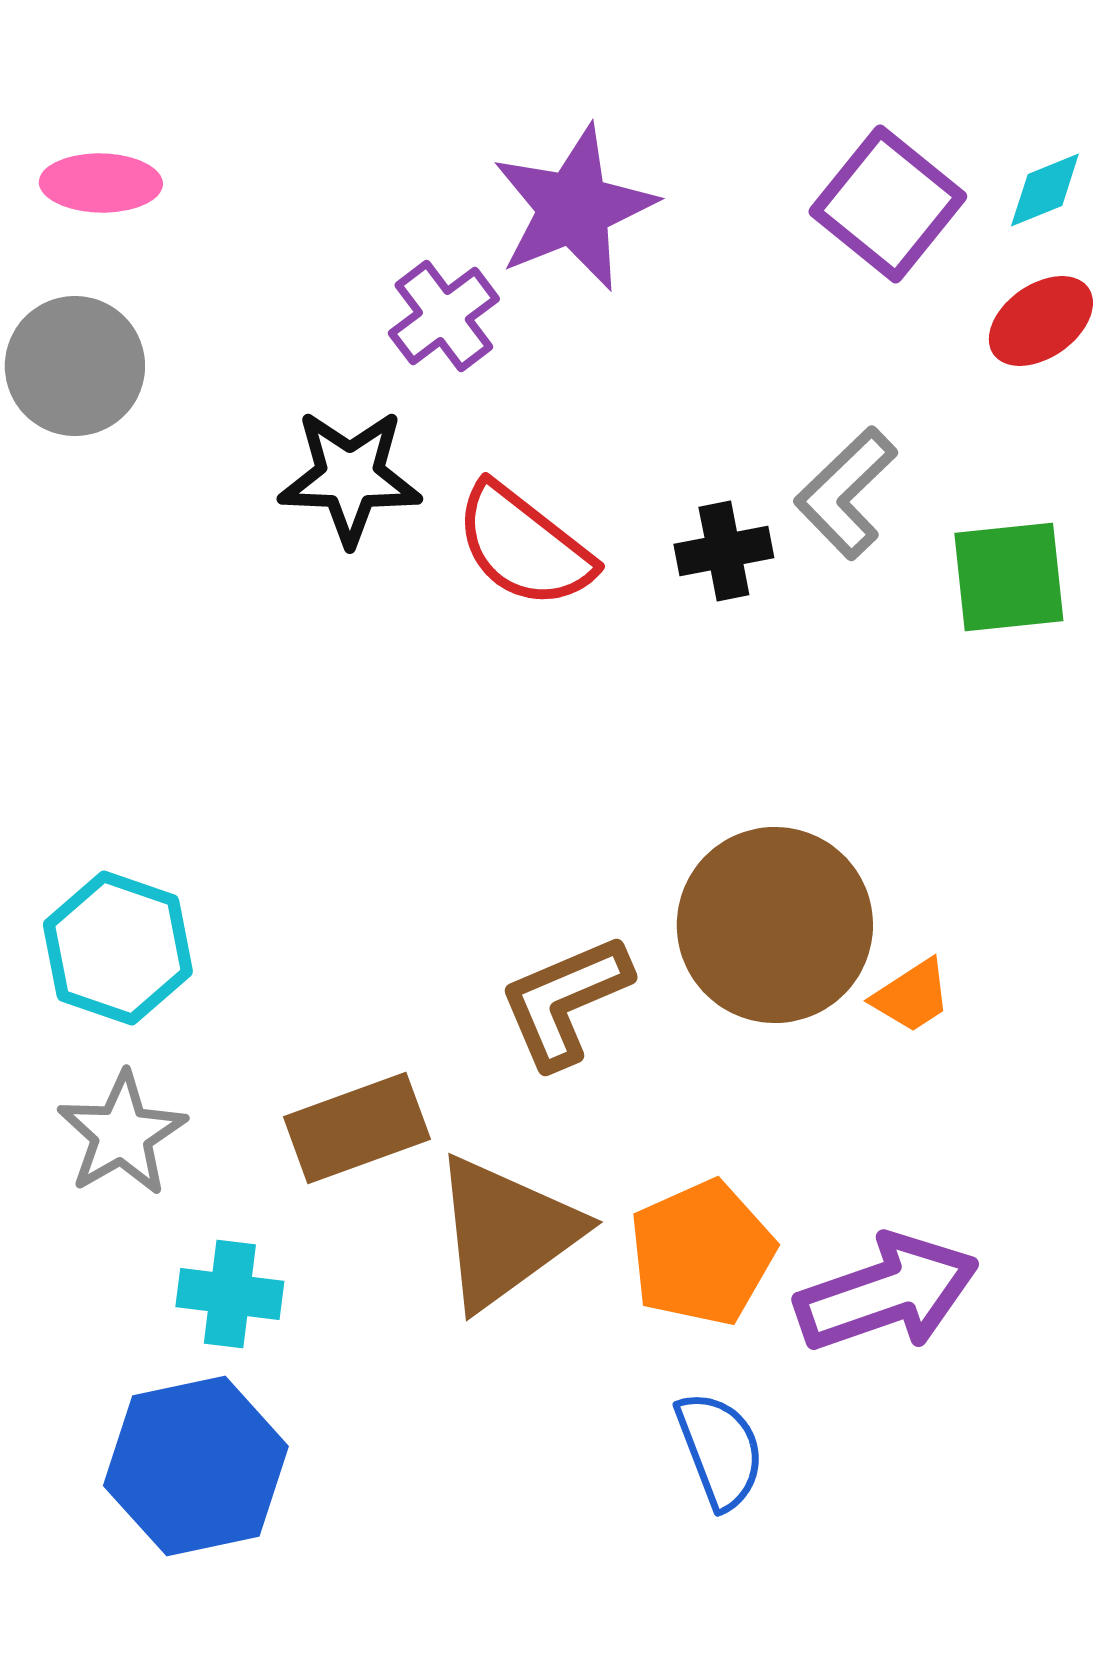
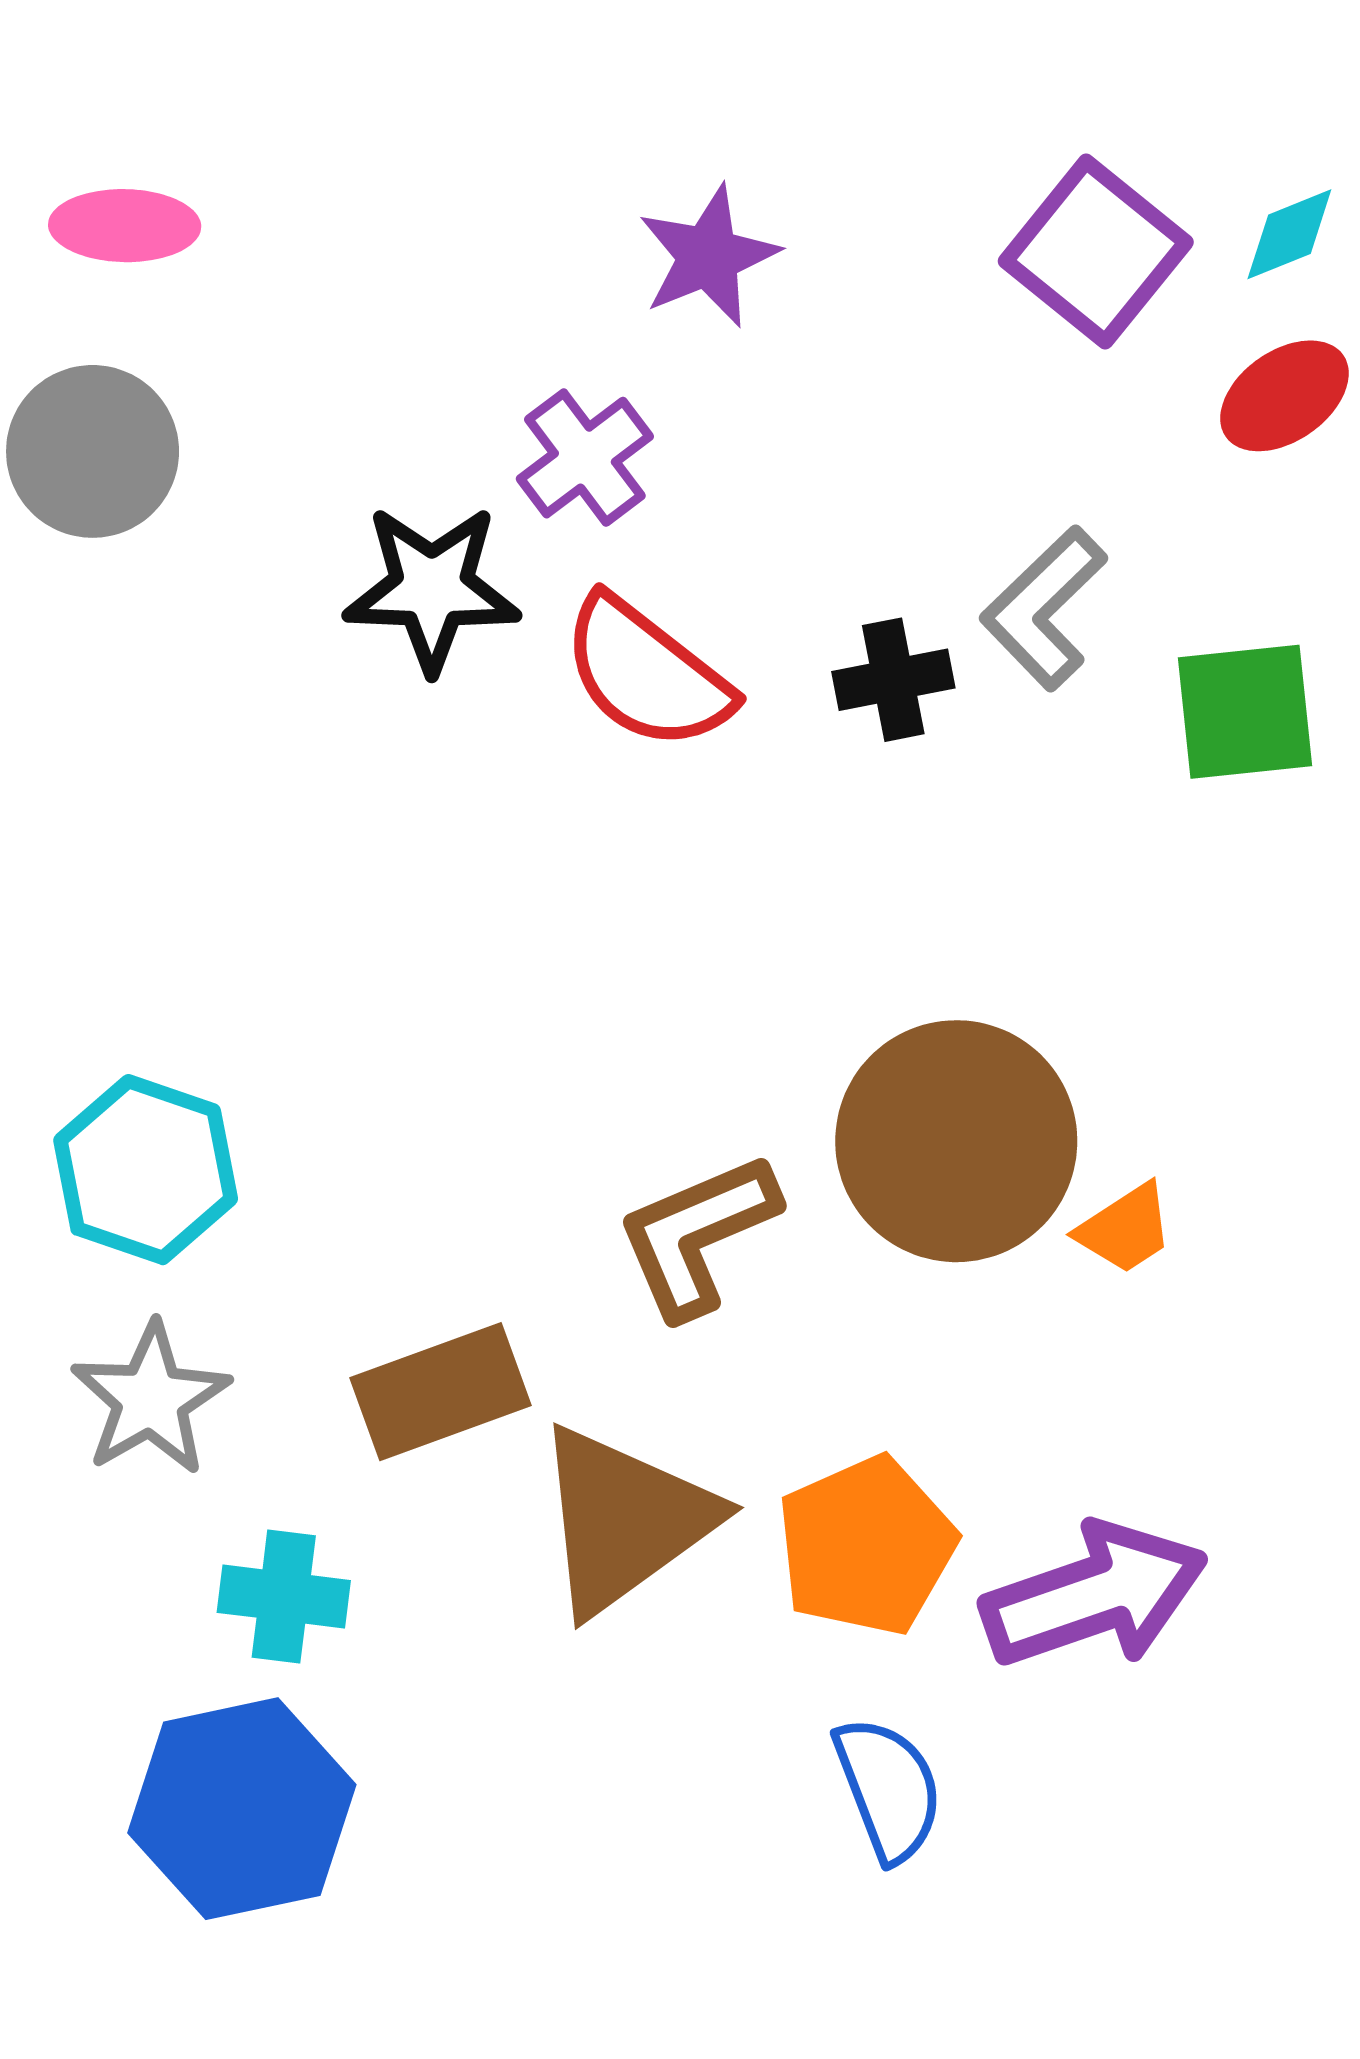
purple star: (574, 208) -> (708, 256), size x0.7
purple cross: (444, 316) -> (585, 458), moved

